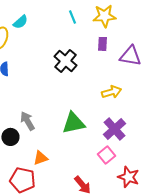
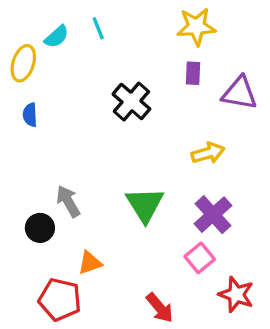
cyan line: (72, 17) -> (98, 28), moved
green triangle: (73, 123) -> (145, 205), turned -50

